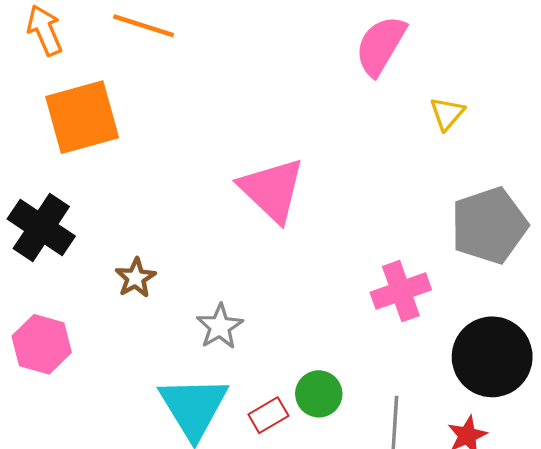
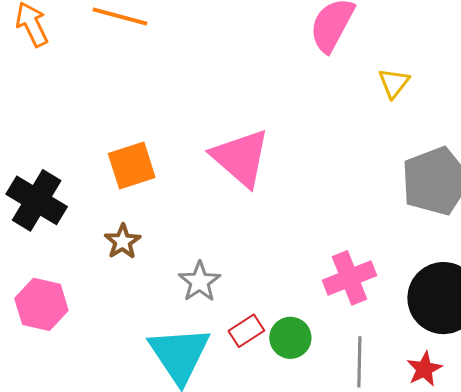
orange square: (82, 117) -> (132, 166), moved, size x0.7
pink cross: (401, 291) -> (350, 278), moved
red rectangle: (268, 415) -> (246, 331), moved

